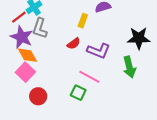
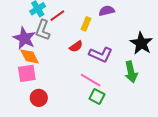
red line: (19, 17) -> (57, 16), moved
black star: (139, 38) -> (141, 43), turned 30
pink square: (25, 72) -> (27, 73), turned 36
green square: (78, 93) -> (97, 96), moved

